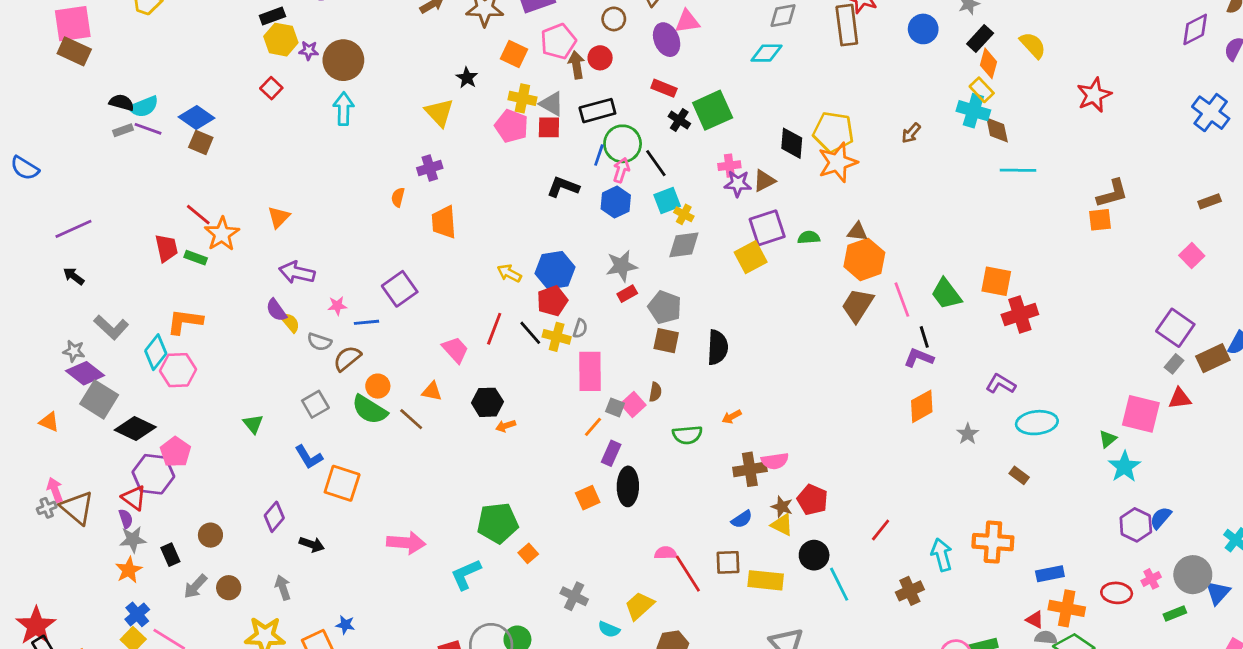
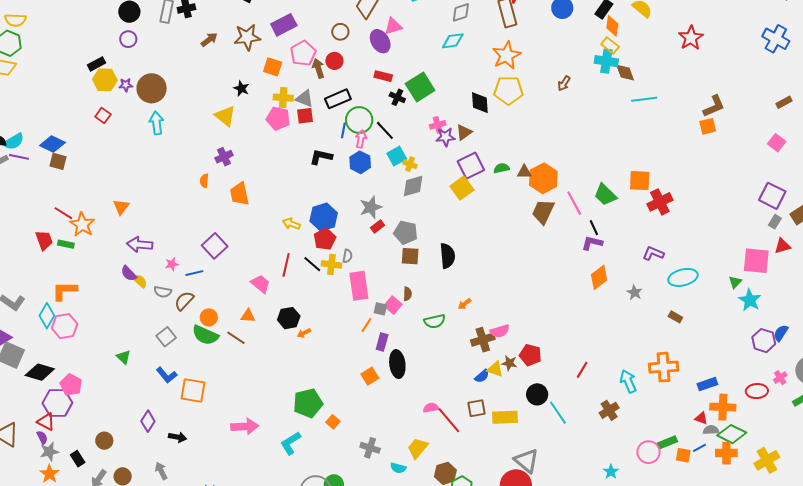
orange star: (838, 162) -> (506, 55), moved
brown triangle: (857, 232) -> (524, 172), moved
yellow triangle: (782, 525) -> (495, 369), moved

